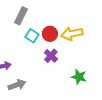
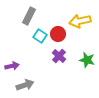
yellow arrow: (72, 34) -> (80, 21), moved
green star: (79, 77) -> (87, 60), moved

